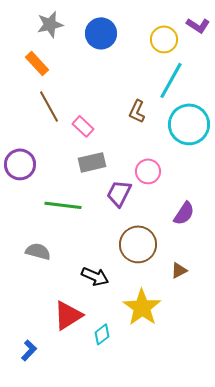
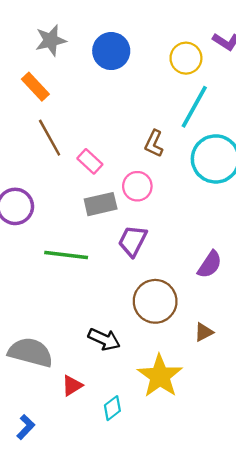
pink circle: (148, 171) -> (137, 186), moved
gray semicircle: (38, 251) -> (31, 352), moved, size x1.5
red triangle: (68, 315) -> (72, 386), size x0.6

